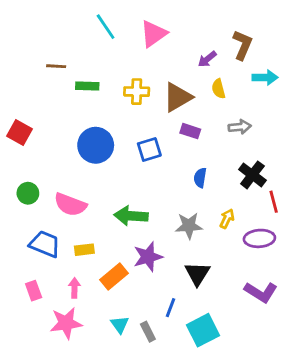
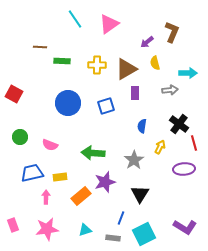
cyan arrow: (265, 77) -> (188, 73), moved
purple rectangle: (190, 131) -> (135, 93), turned 72
pink semicircle: (70, 205) -> (50, 145), size x0.7
yellow arrow: (227, 219) -> (160, 147), moved
gray star: (189, 226) -> (134, 160), turned -30
blue trapezoid: (45, 244) -> (32, 173), turned -35
pink arrow: (74, 288) -> (46, 197), moved
pink rectangle: (34, 291) -> (13, 225), moved
purple L-shape: (261, 292) -> (185, 227), moved
cyan triangle: (120, 325) -> (85, 230), turned 48
gray rectangle: (148, 332) -> (113, 238), moved, turned -56

